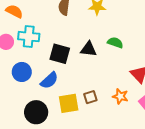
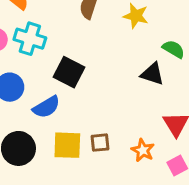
green semicircle: (115, 43) -> (174, 49), moved
black triangle: (89, 49) -> (152, 74), moved

